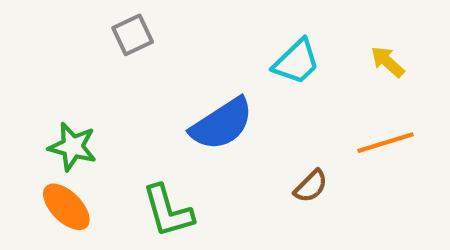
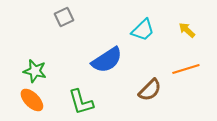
brown semicircle: (311, 186) -> (150, 90), size x1.4

